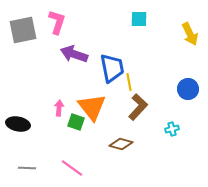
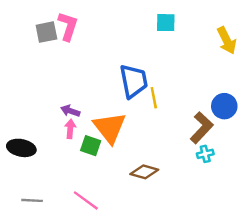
gray square: (23, 30) -> (46, 32), moved, size x0.7
purple arrow: (74, 54) -> (70, 111), moved, size x0.6
brown L-shape: (138, 107) -> (202, 128), moved

